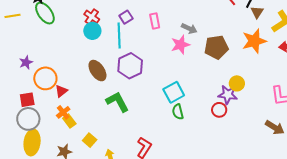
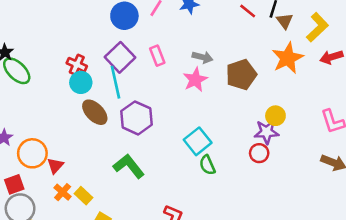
purple square: (126, 17) -> (120, 57), size x1.6
brown ellipse: (97, 71) -> (95, 112), moved
yellow rectangle: (69, 121) -> (83, 196), moved

